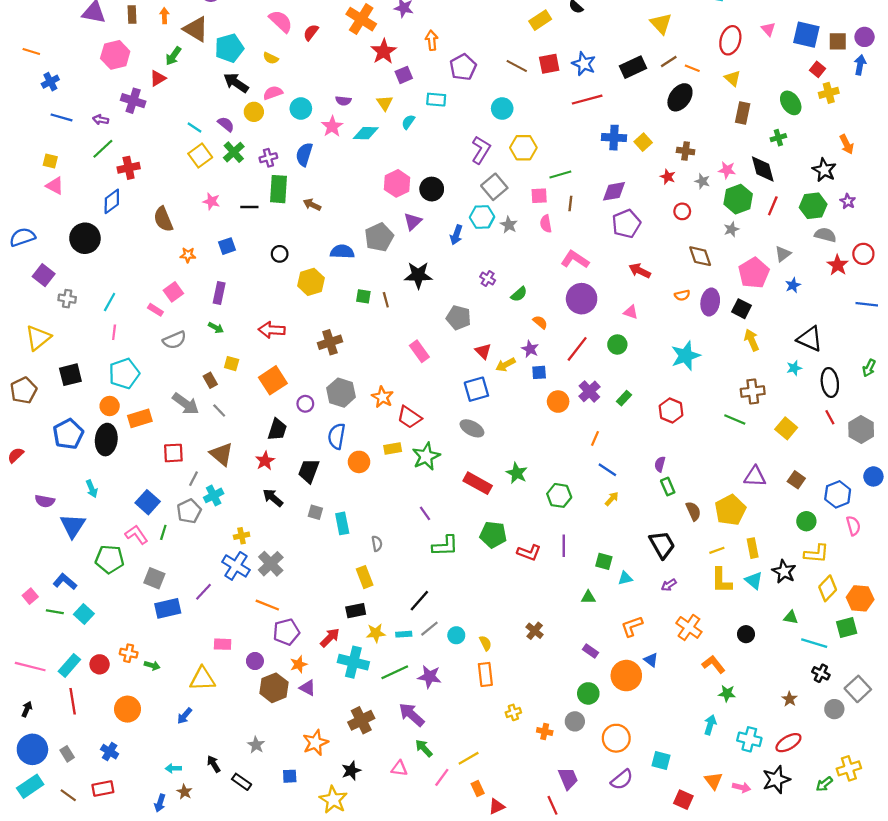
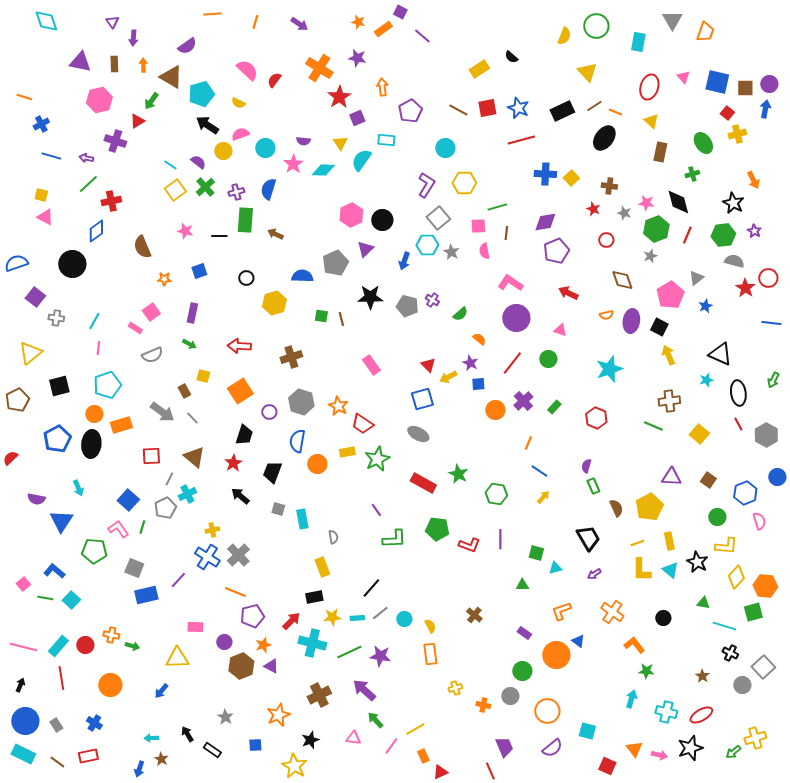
cyan semicircle: (408, 122) -> (361, 160), size x1.6
gray pentagon: (459, 318) -> (407, 306), moved
cyan rectangle: (30, 786) -> (23, 754), turned 60

